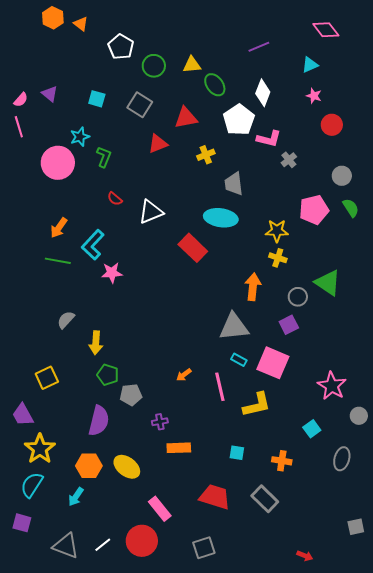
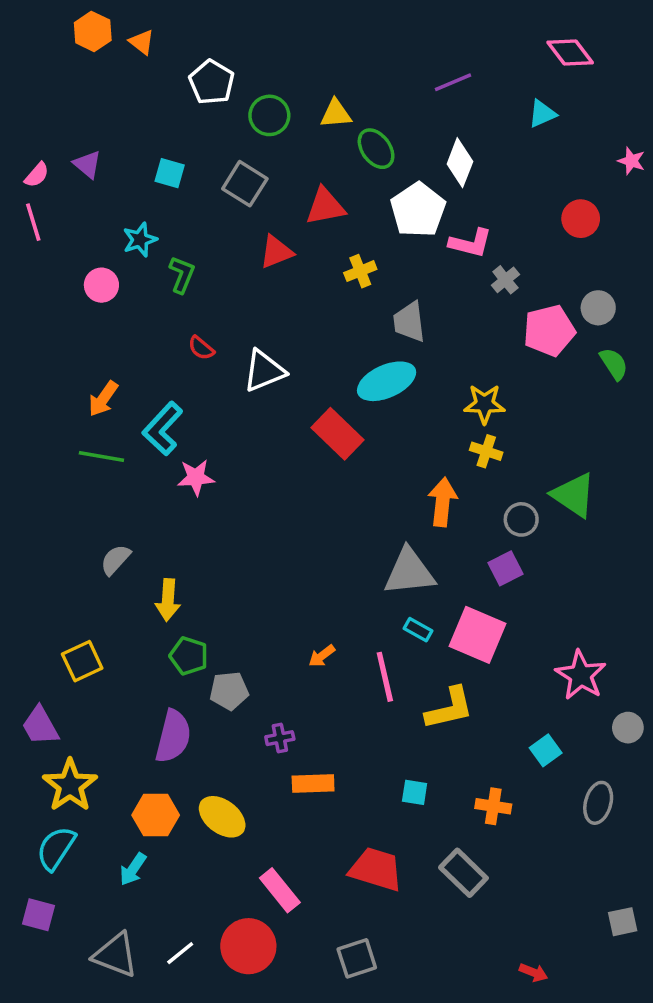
pink star: (314, 96) -> (631, 161), moved
pink circle: (58, 163) -> (101, 285), size x0.6
pink pentagon: (314, 210) -> (549, 331), moved
cyan ellipse: (221, 218) -> (387, 381), turned -32

